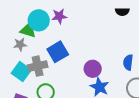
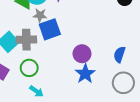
gray star: (20, 44) -> (40, 15), moved

